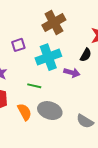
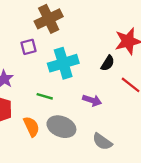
brown cross: (54, 22) -> (49, 19), moved
purple arrow: (72, 73) -> (92, 100), moved

